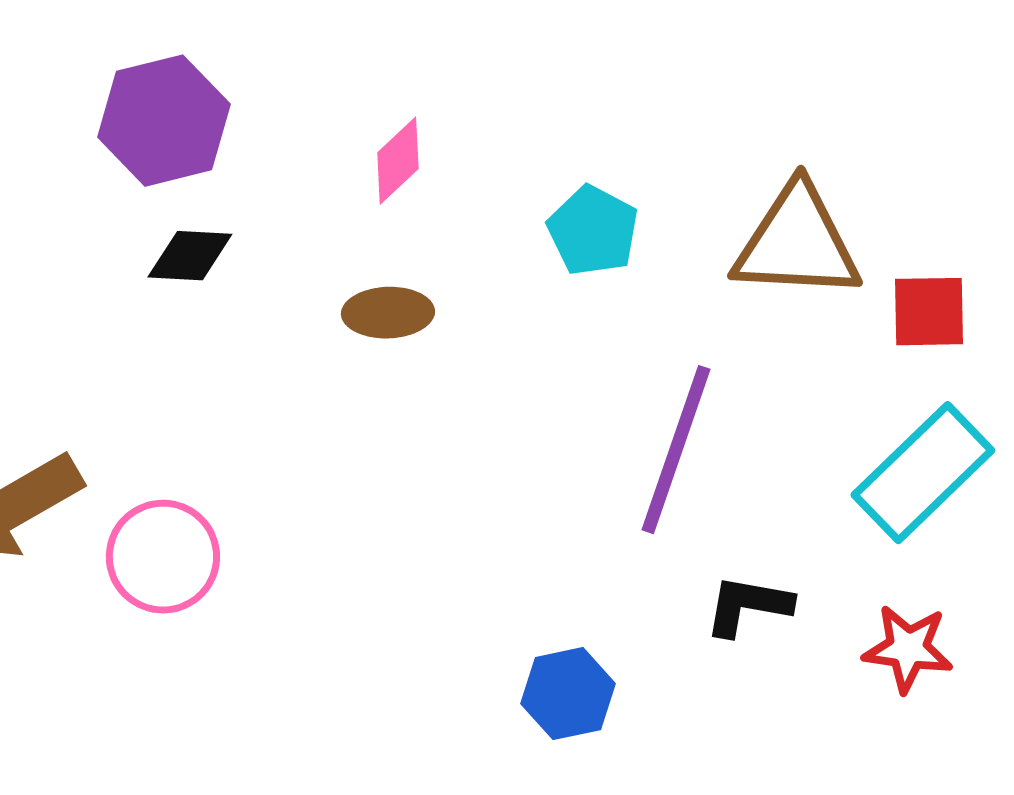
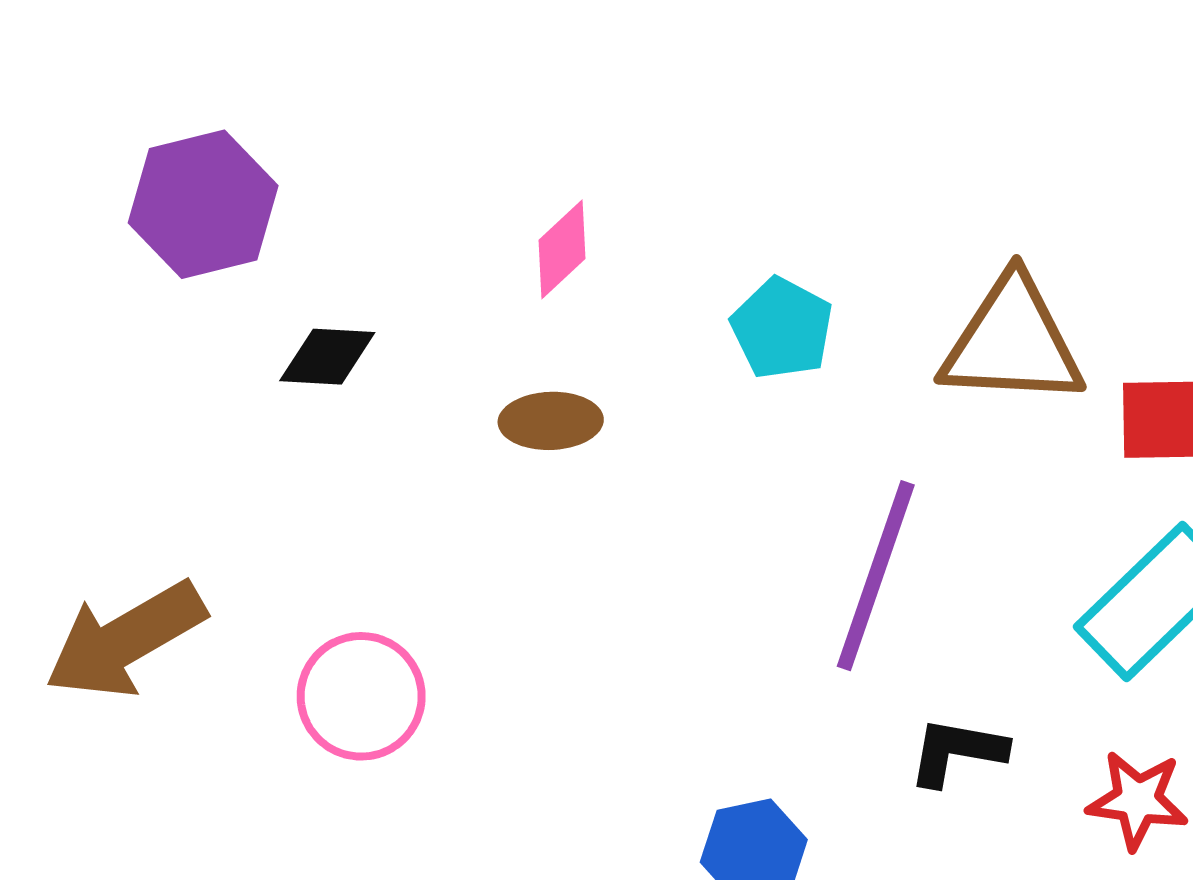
purple hexagon: (164, 121) -> (203, 204), moved
pink circle: (163, 557) -> (361, 696), moved

